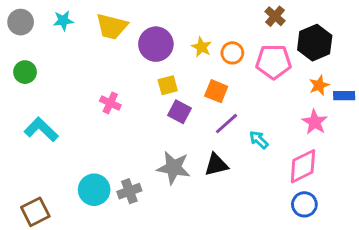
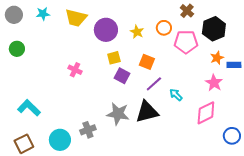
orange circle: (232, 53) -> (164, 28), moved
cyan L-shape: (41, 129) -> (29, 108), moved
black triangle: (216, 165) -> (147, 112), size x1.4
cyan circle: (94, 190) -> (60, 140), moved
blue circle: (304, 204) -> (232, 136), moved

